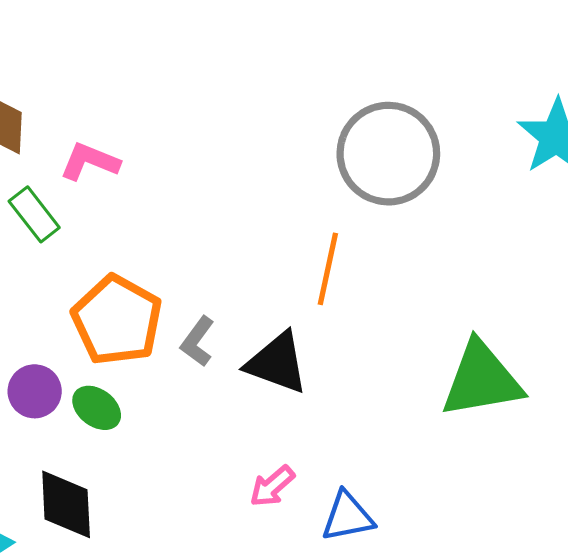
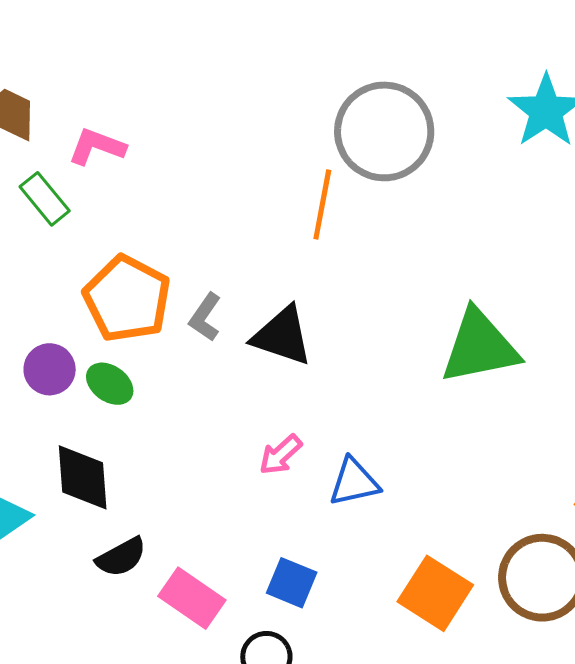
orange line: (328, 269) -> (322, 205), moved

